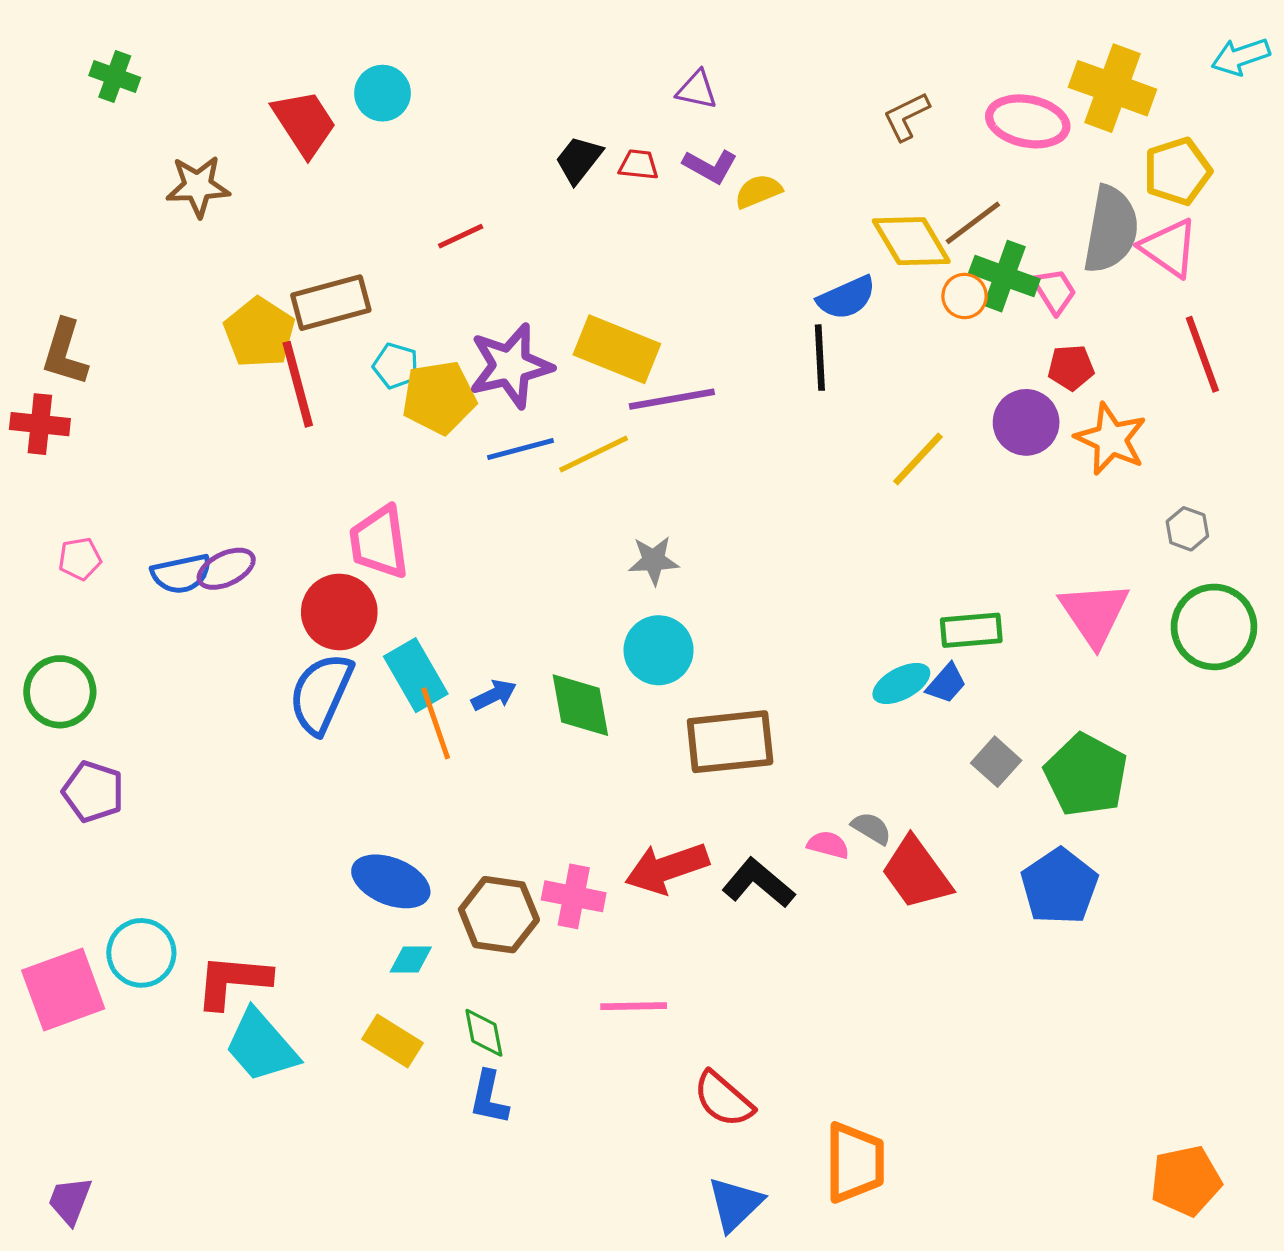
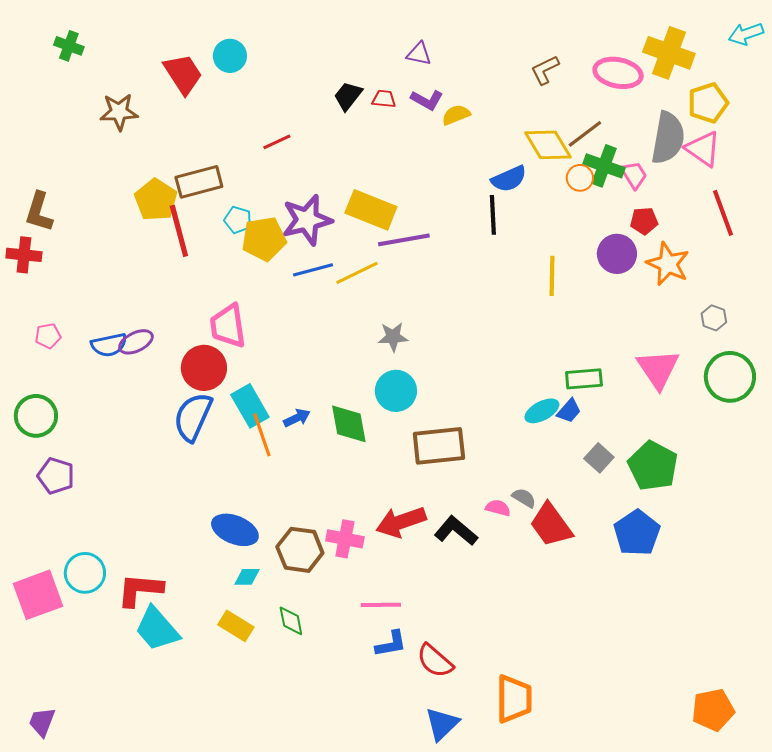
yellow line: (918, 459) -> (552, 276), turned -42
blue L-shape: (489, 1098) -> (391, 644), moved, turned -112

